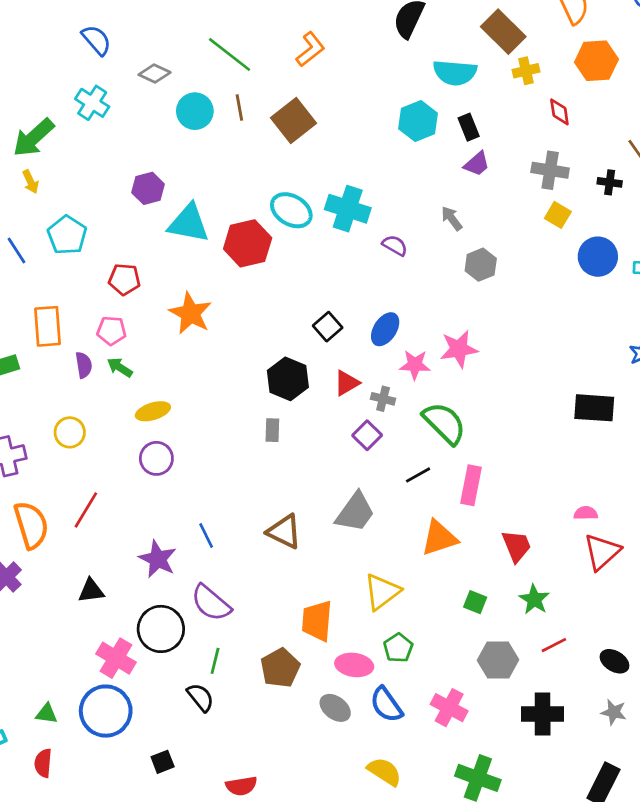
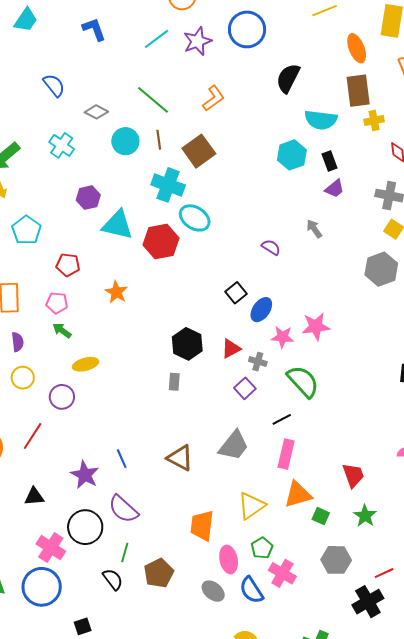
brown rectangle: (503, 32) -> (358, 91), turned 36
cyan cross: (92, 103) -> (62, 145), moved
cyan cross: (348, 209) -> (168, 185), moved
gray hexagon: (481, 265) -> (381, 269), moved, size x1.4
orange star: (190, 313) -> (116, 292), size x0.7
black square: (328, 327) -> (236, 293), moved
purple semicircle: (84, 365) -> (18, 342), moved
purple circle: (156, 458) -> (62, 397), moved
pink rectangle: (471, 485) -> (286, 454), moved
orange triangle: (439, 538) -> (298, 495), moved
red line: (554, 645) -> (384, 573), moved
pink ellipse: (354, 665) -> (229, 560), turned 68
brown pentagon: (280, 668) -> (159, 573), moved
pink cross: (449, 708) -> (282, 573), moved
black cross: (543, 714) -> (368, 602), turned -32

